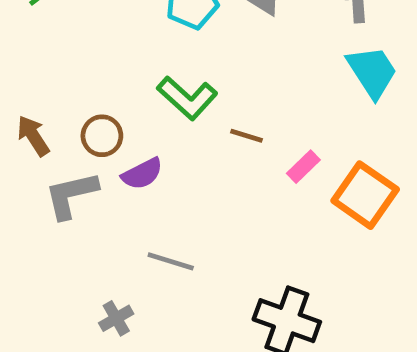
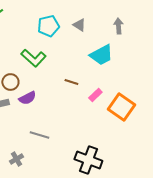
cyan trapezoid: (372, 72) -> (101, 55), moved, turned 95
green L-shape: (187, 98) -> (33, 58), moved

